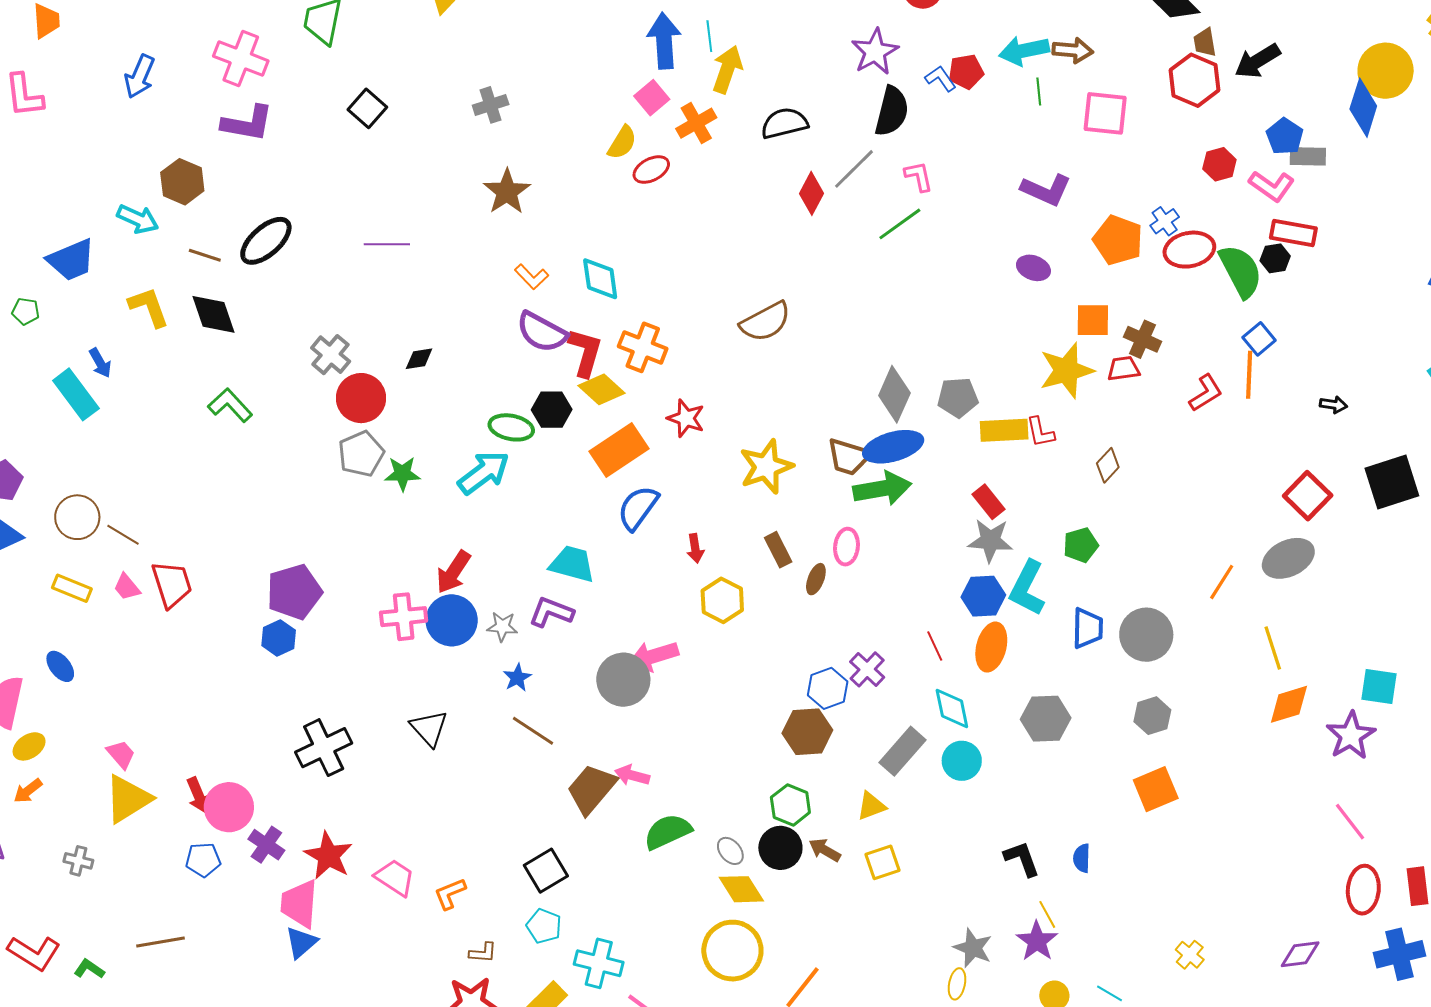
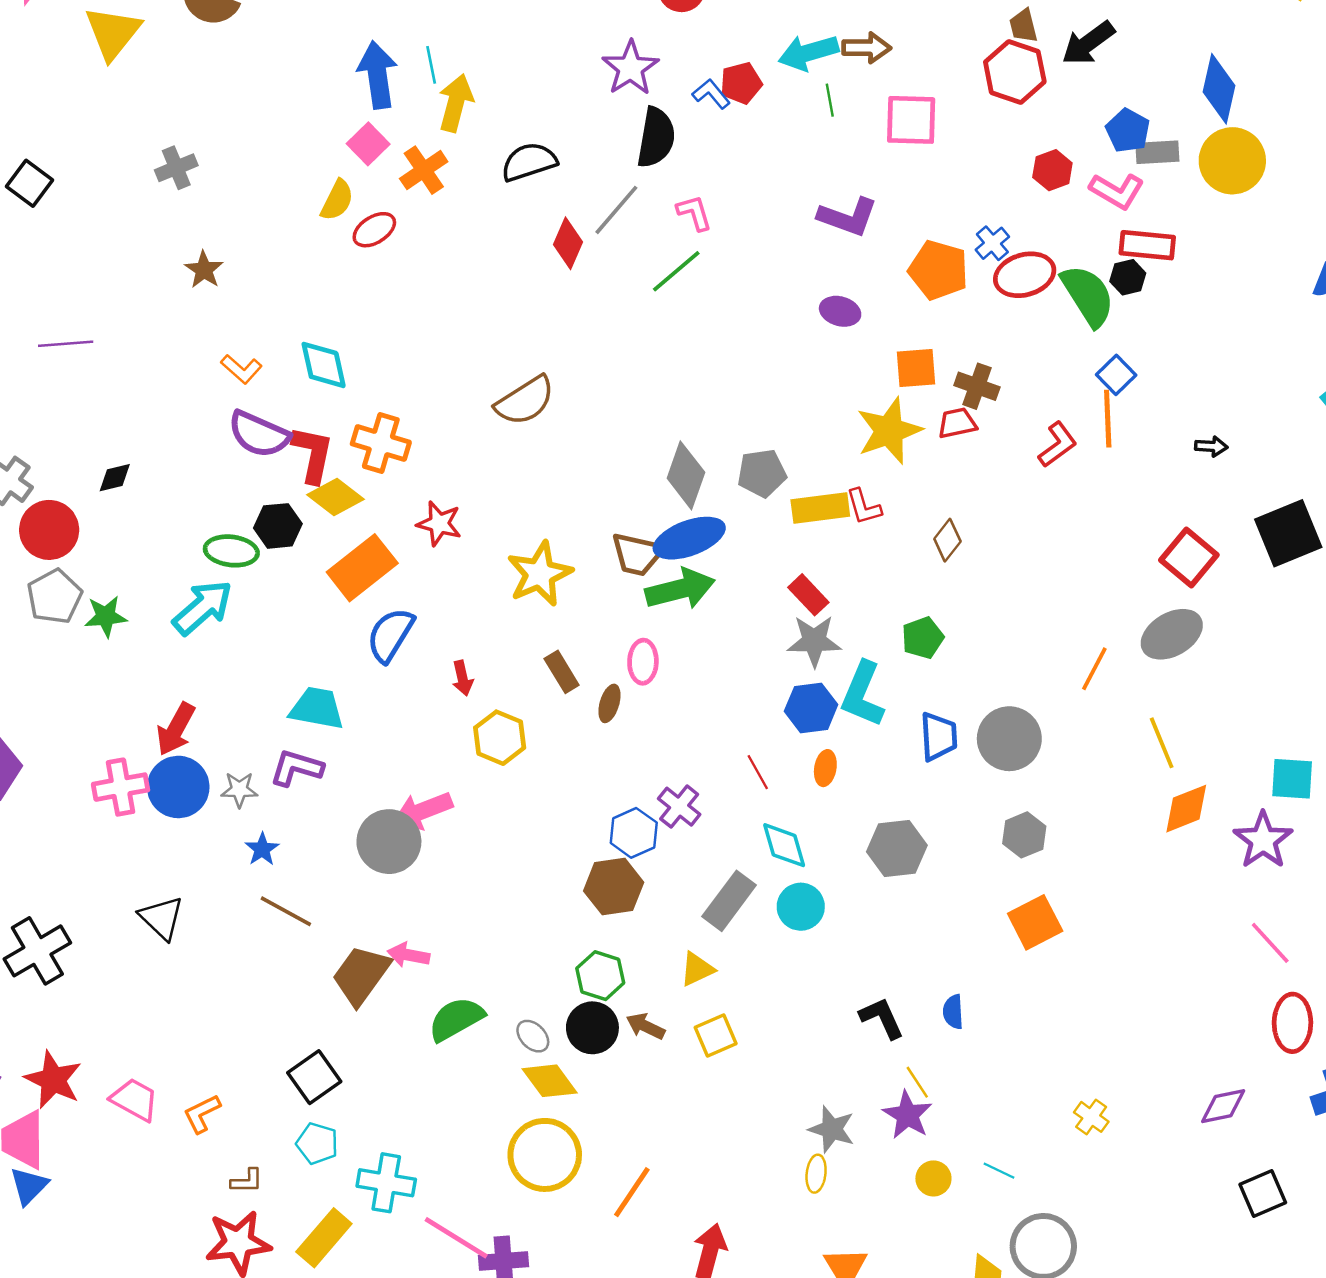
yellow circle: (1386, 71) -> (1232, 161), moved
brown star: (507, 192) -> (204, 270), size x0.7
orange ellipse: (991, 647) -> (825, 768), size x0.6

